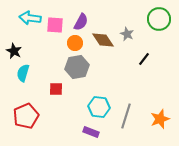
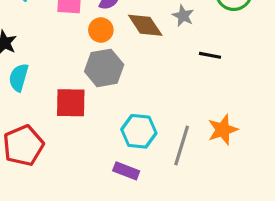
black line: (144, 59) -> (210, 55), turned 64
red square: (56, 89) -> (71, 103), size x1.5
orange star: (160, 119) -> (223, 130), moved

